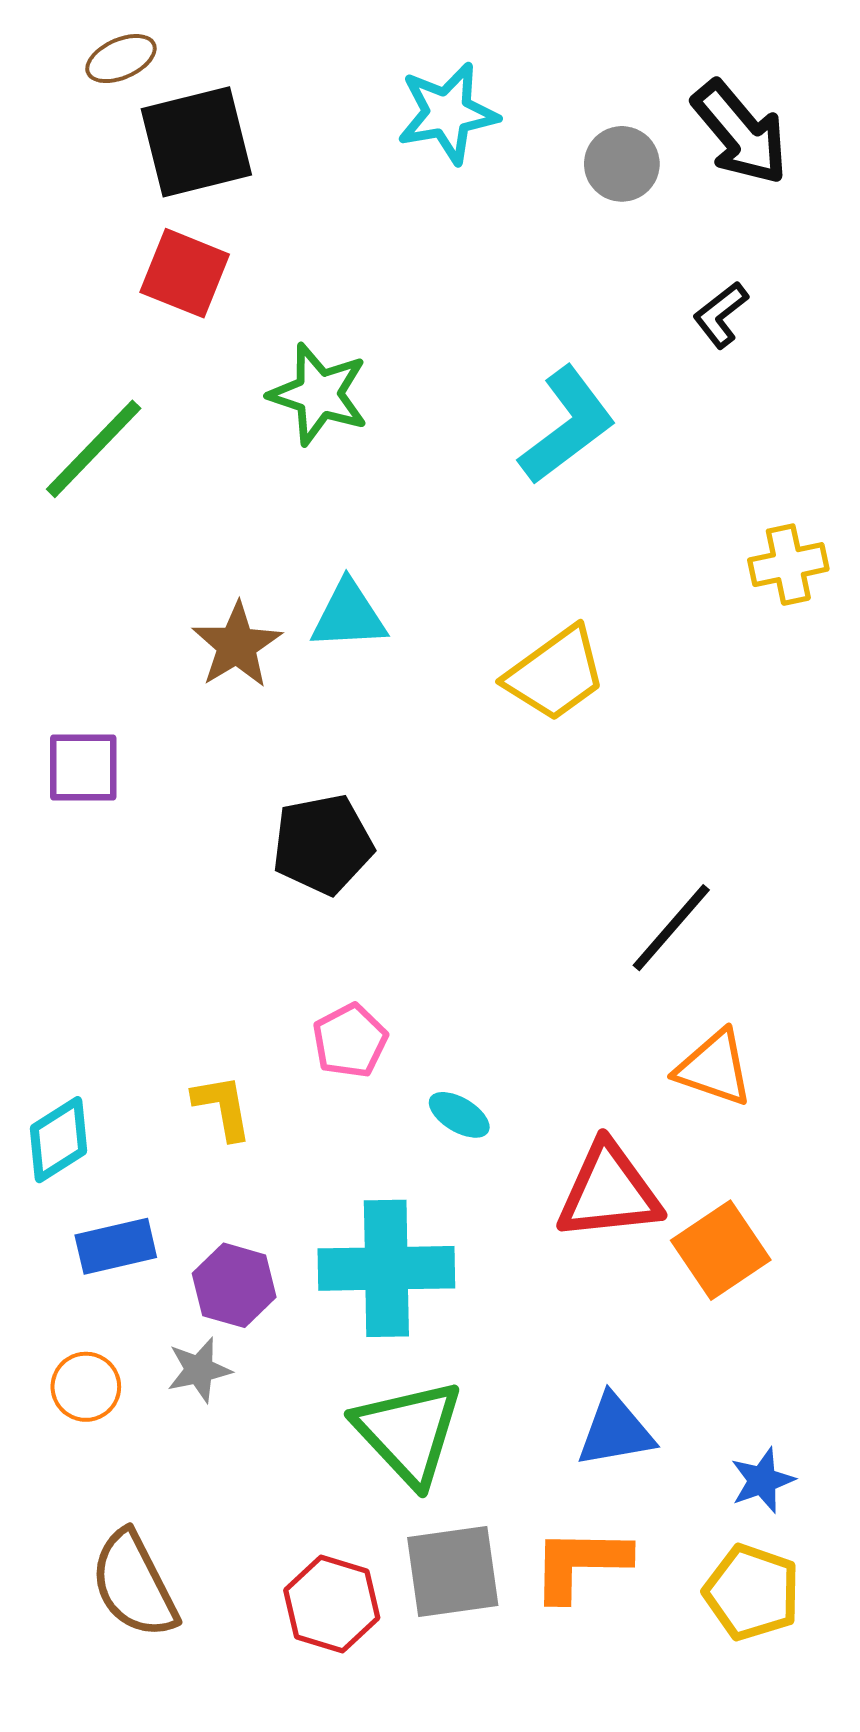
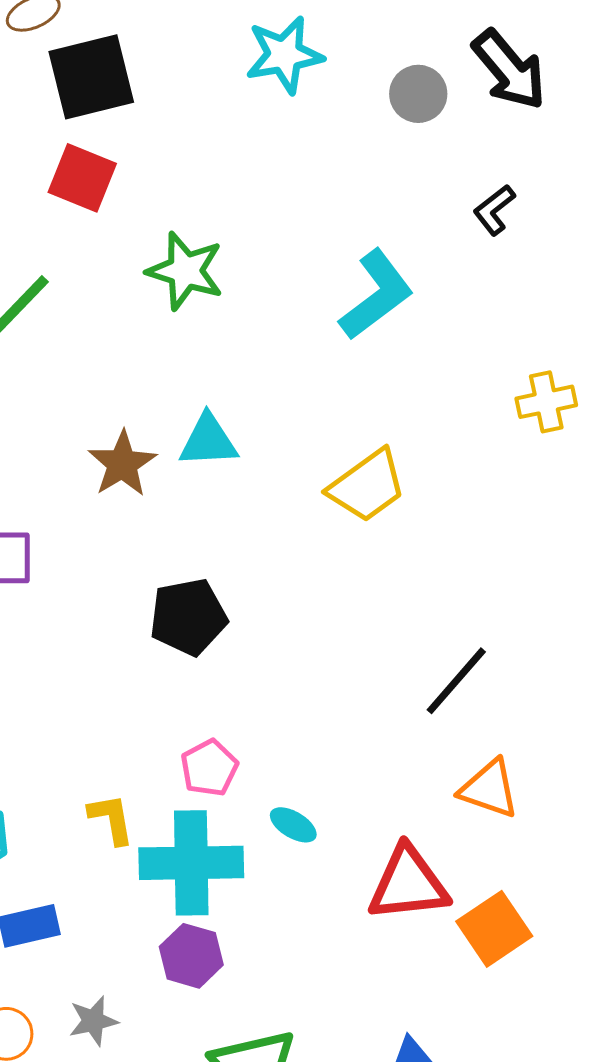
cyan cross: (386, 1268) -> (191, 863), moved
purple hexagon: (234, 1285) -> (191, 956), moved

